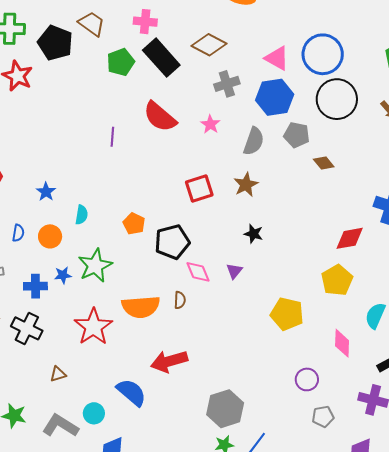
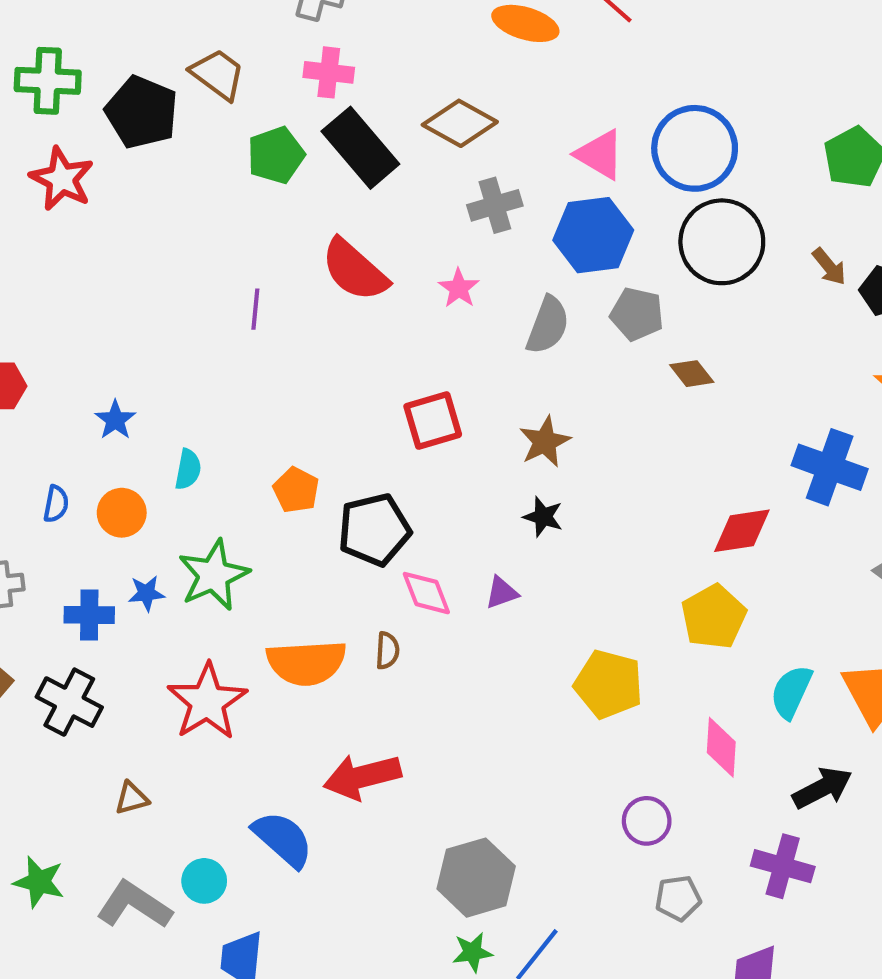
brown star: (246, 185) -> (545, 442), moved
purple triangle: (234, 271) -> (502, 593), turned 30

